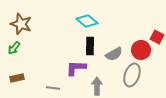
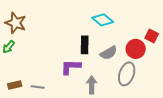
cyan diamond: (87, 21) -> (103, 20), moved
brown rectangle: (17, 78) -> (15, 85), moved
gray line: (53, 88) -> (38, 87), moved

